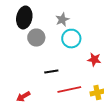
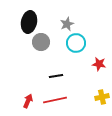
red line: (69, 90) -> (55, 100), moved
red arrow: (23, 97) -> (28, 101), turned 144

